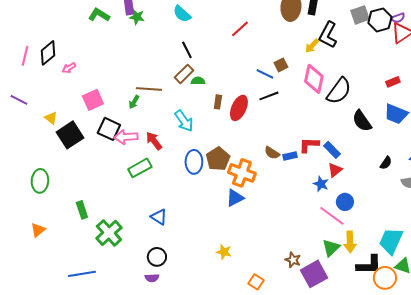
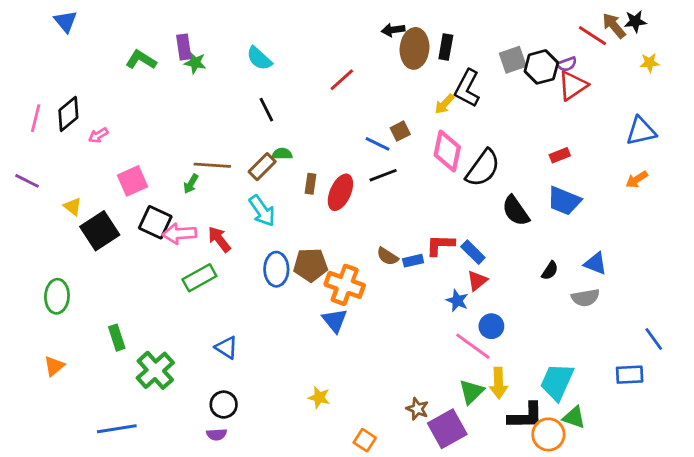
brown rectangle: (184, 74) -> (262, 167), moved
brown pentagon: (218, 159) -> (311, 265), turned 30
blue triangle: (235, 198) -> (335, 320), turned -42

